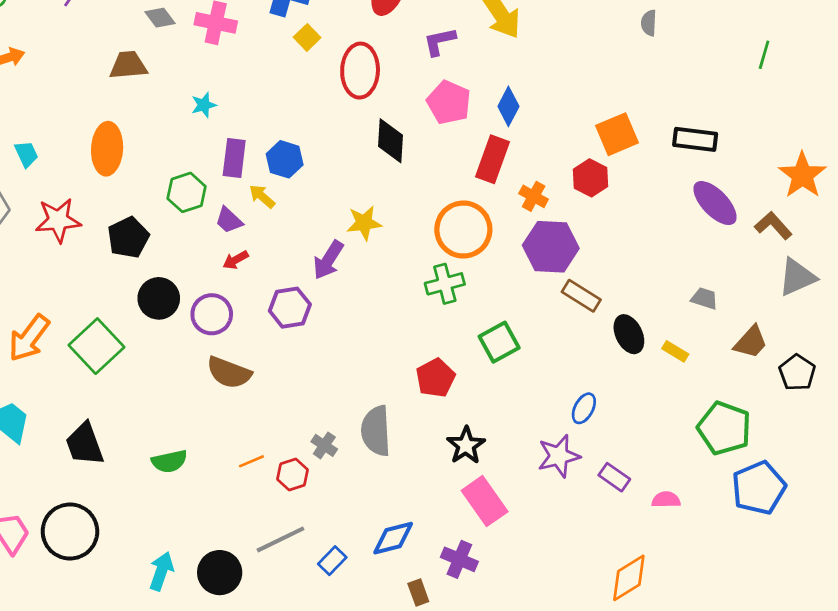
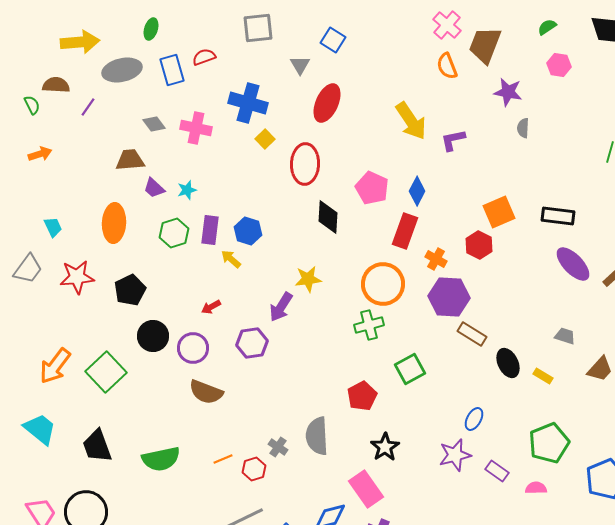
purple L-shape: (440, 41) -> (453, 140), moved
green hexagon: (187, 192) -> (174, 233), moved
purple trapezoid: (229, 220) -> (154, 188), moved
green pentagon: (724, 428) -> (549, 443), moved, turned 30
green semicircle: (169, 461) -> (161, 459), size x1.4
pink rectangle: (485, 501) -> (366, 489), moved

